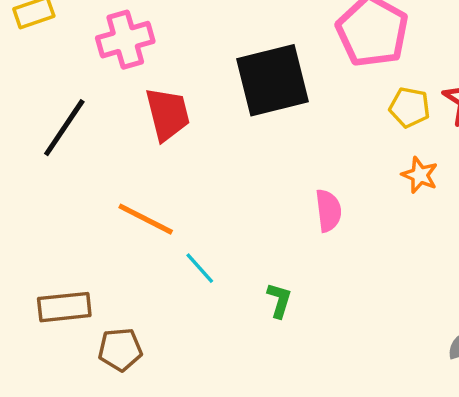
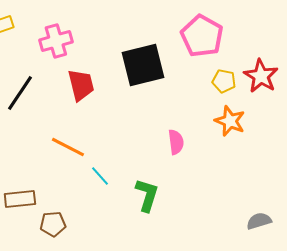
orange star: (420, 175) -> (230, 121), size x1.4
green L-shape: (279, 300) -> (147, 195), size x1.6

